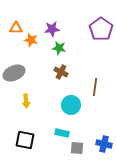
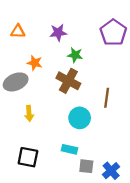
orange star: (31, 40) -> (35, 63), moved
green star: (59, 48) -> (75, 55), moved
brown cross: (61, 72) -> (68, 81), size x1.5
blue cross: (104, 144) -> (111, 171), moved, turned 35

